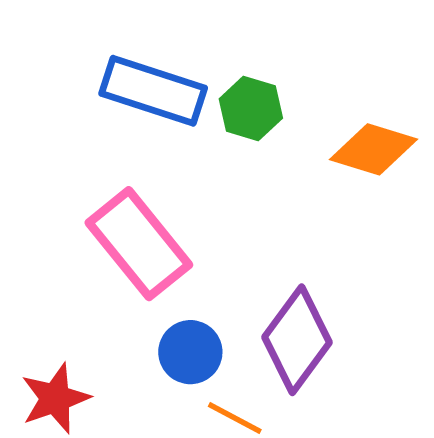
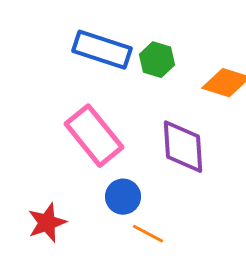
purple diamond: (297, 340) -> (183, 147), moved, turned -40

